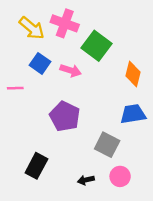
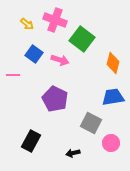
yellow arrow: (32, 28) -> (27, 24), size x0.6
pink circle: (120, 176) -> (111, 143), moved

